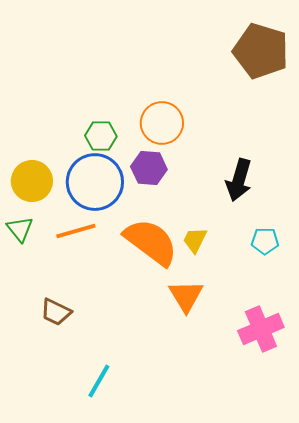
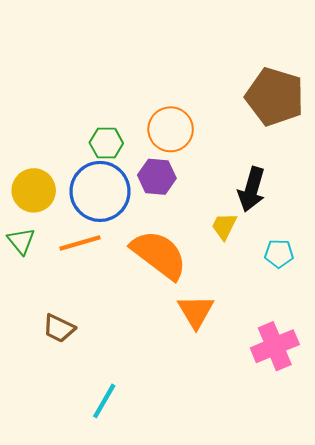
brown pentagon: (261, 51) -> (275, 97), moved
yellow trapezoid: (195, 240) -> (224, 226), moved

